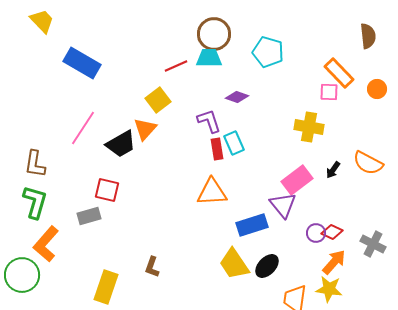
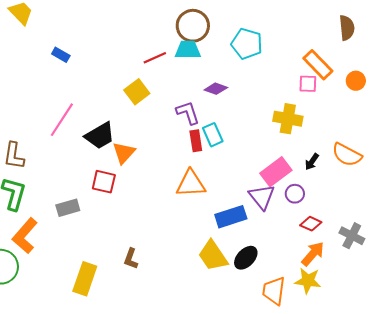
blue rectangle: (82, 63) -> (61, 55), size x0.5
orange triangle: (145, 129) -> (124, 153), moved
red square: (107, 190) -> (104, 182), moved
purple circle: (316, 233) -> (295, 194), moved

